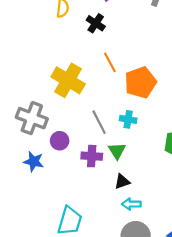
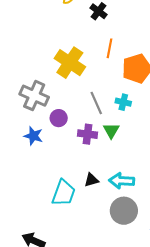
orange line: (110, 62) -> (110, 48), turned 36
black triangle: (122, 182) -> (91, 180), moved
cyan arrow: (131, 204) -> (122, 181), size x1.4

